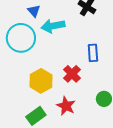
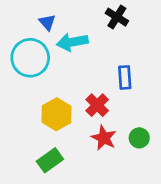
red star: (66, 106) -> (104, 138), moved

